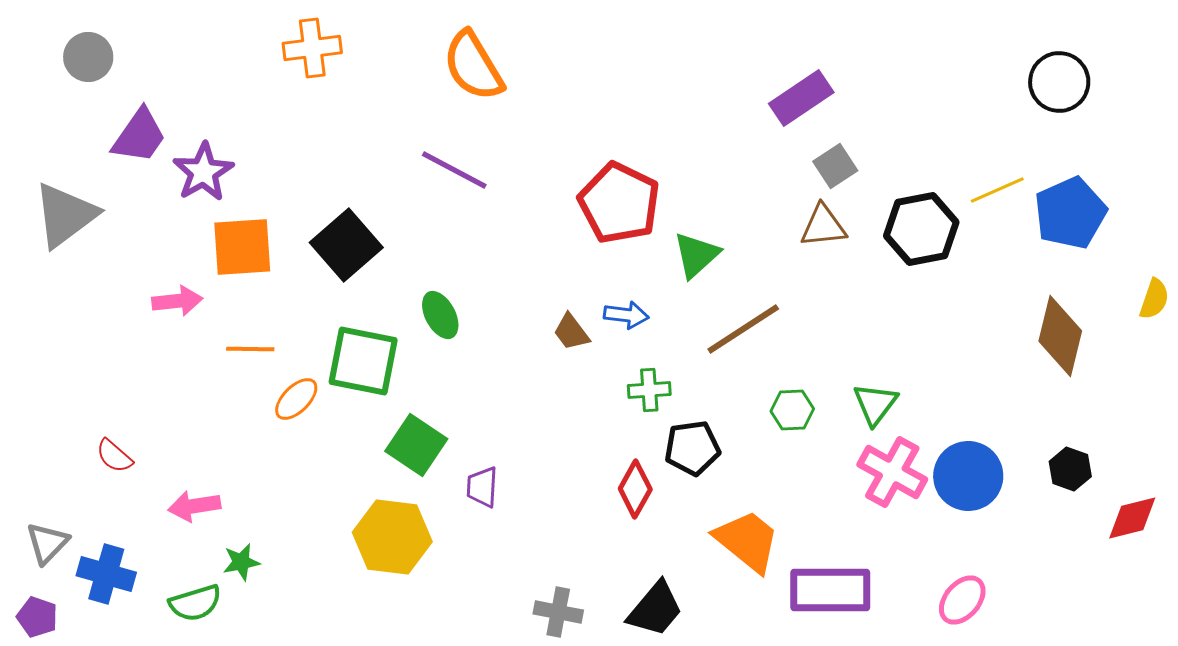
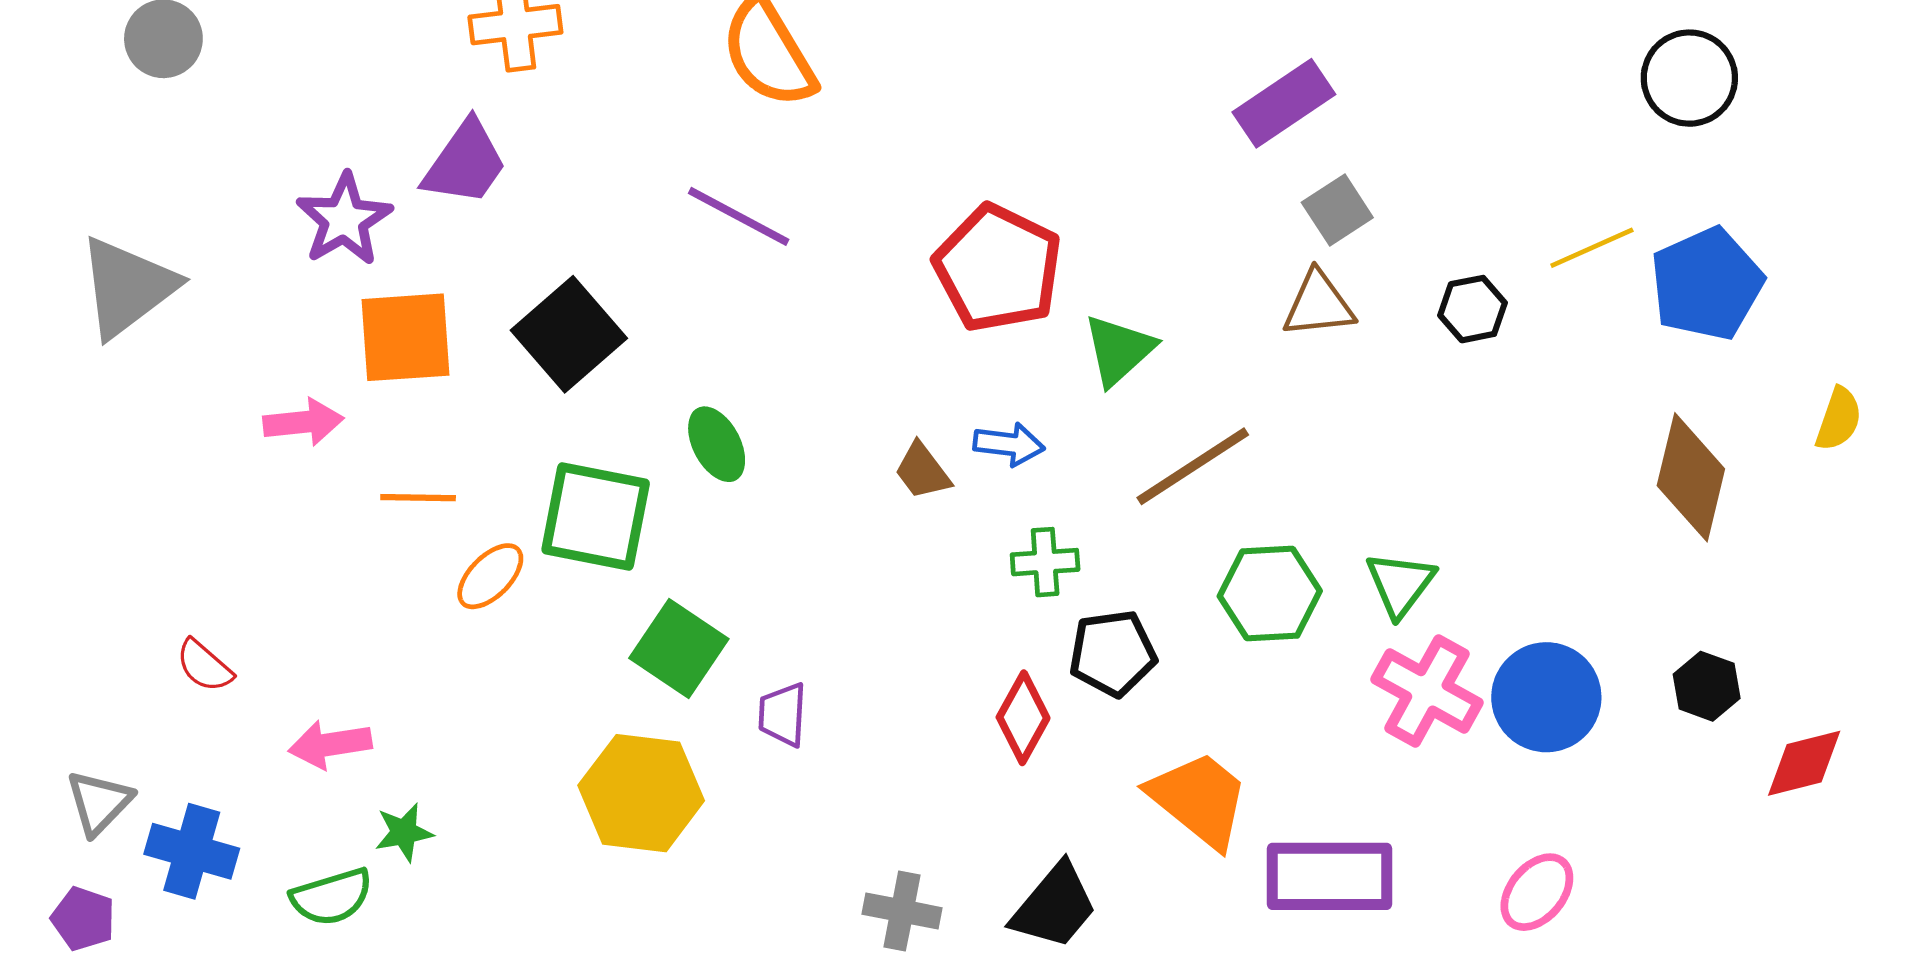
purple trapezoid: (139, 136) -> (465, 163), moved
black hexagon: (921, 229) -> (1473, 309), size x0.6
green hexagon: (792, 410) -> (1270, 594), size x1.5

